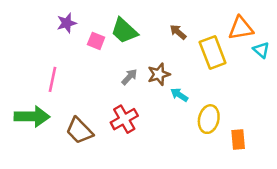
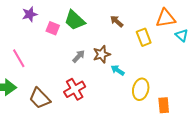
yellow rectangle: (213, 53) -> (144, 37), size x0.7
pink line: (53, 79) -> (19, 58), turned -42

